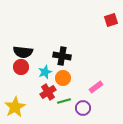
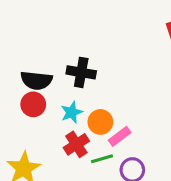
black cross: (62, 56) -> (81, 72), moved
pink rectangle: (96, 87) -> (120, 136), moved

